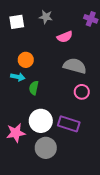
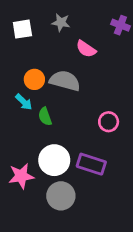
pink semicircle: (65, 37) -> (86, 49), turned 56
gray semicircle: (75, 66) -> (65, 81), moved
cyan arrow: (18, 77) -> (24, 102), turned 32
green semicircle: (34, 88) -> (45, 116), turned -32

